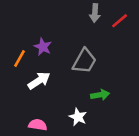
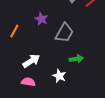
purple star: (43, 47) -> (41, 19), moved
white arrow: (39, 81) -> (31, 61), moved

